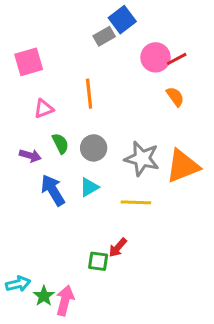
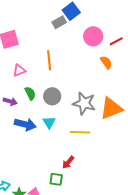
red line: (177, 59) -> (116, 41), moved
cyan triangle: (89, 187) -> (49, 122), turned -32
blue arrow: (53, 190) -> (25, 124), turned 135
green square: (98, 261) -> (56, 179), moved

